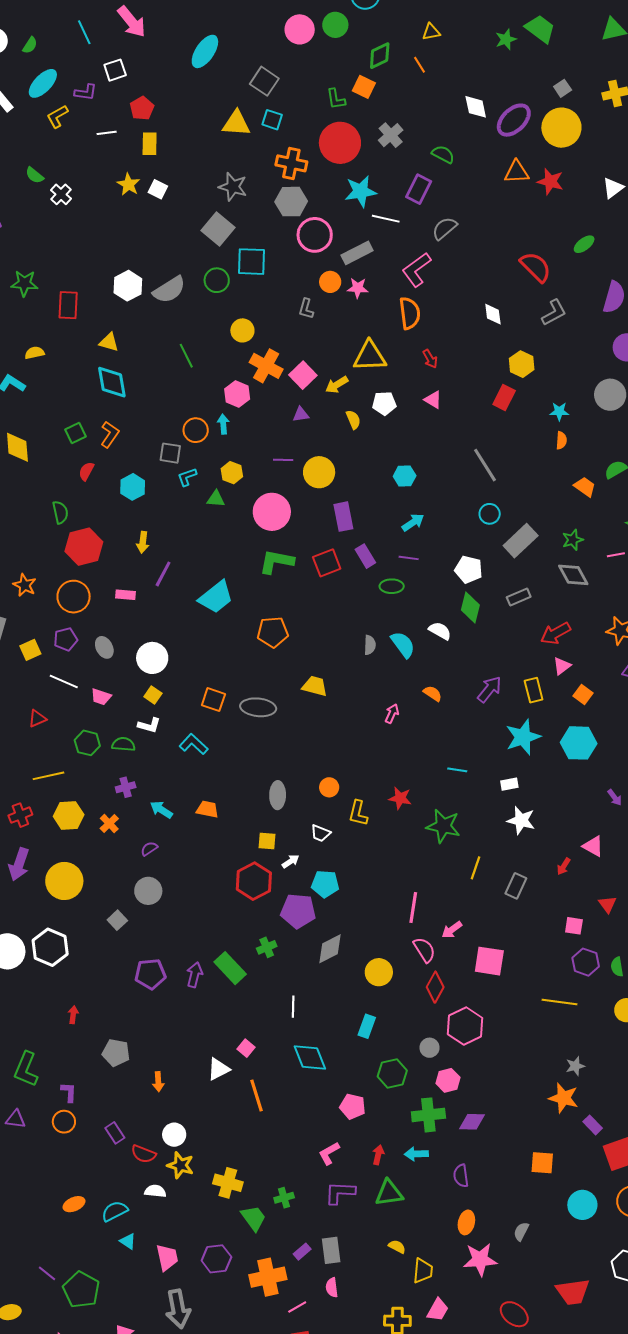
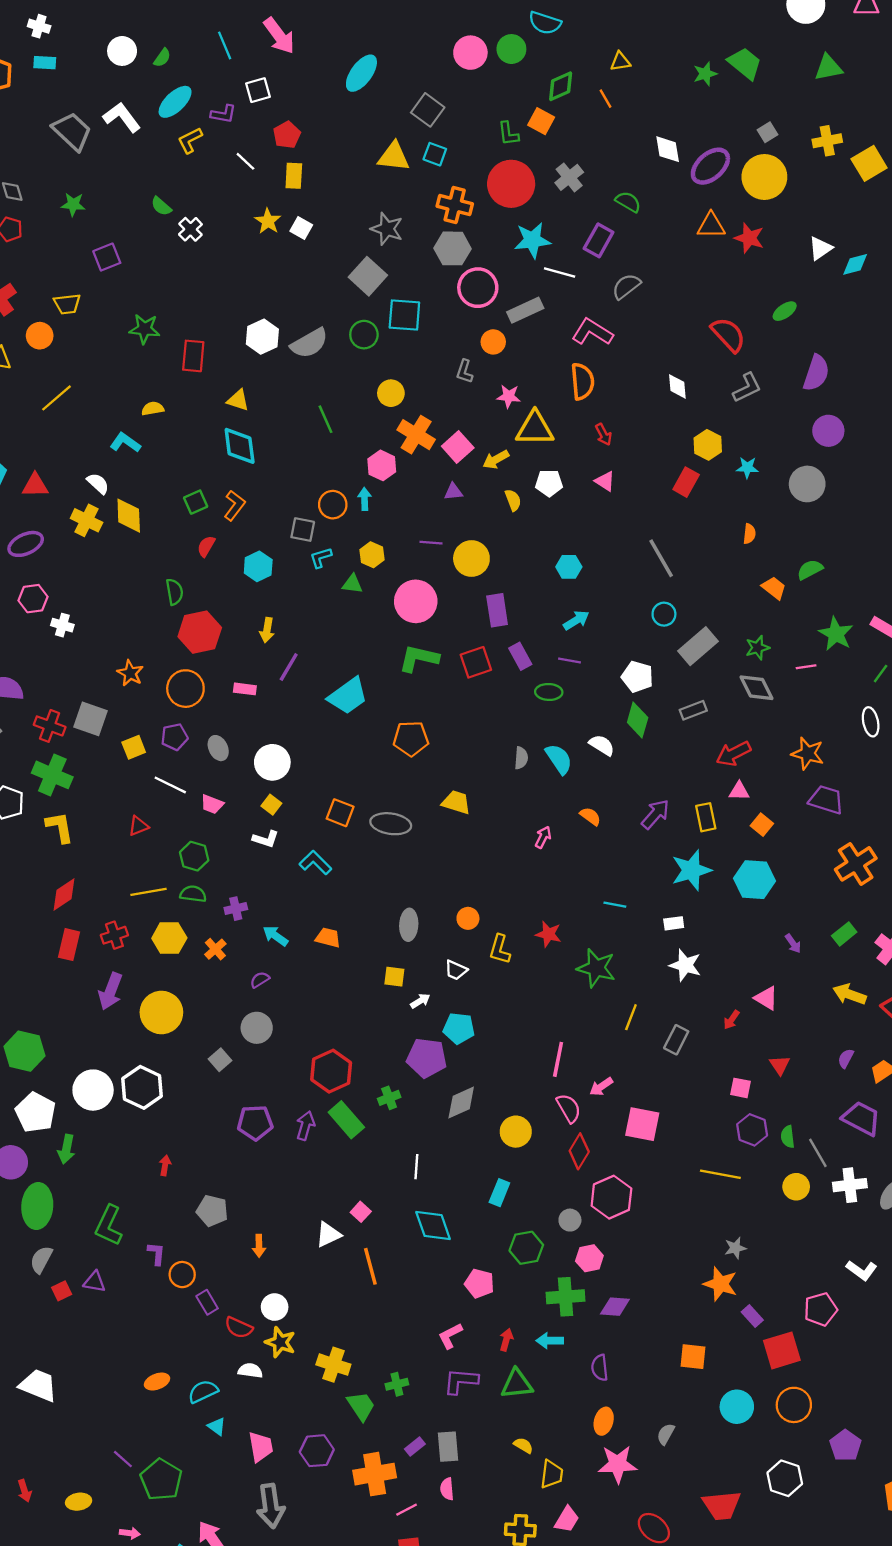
white line: (107, 133) -> (245, 161), turned 48
pink L-shape: (416, 270) -> (592, 332), turned 66
pink star: (358, 288) -> (509, 396), moved
cyan star: (559, 411) -> (747, 468), moved
pink triangle: (562, 666) -> (739, 791), turned 36
green semicircle: (123, 744) -> (193, 894), moved
red hexagon: (254, 881) -> (331, 1071), moved
orange circle: (64, 1122) -> (182, 1275), moved

